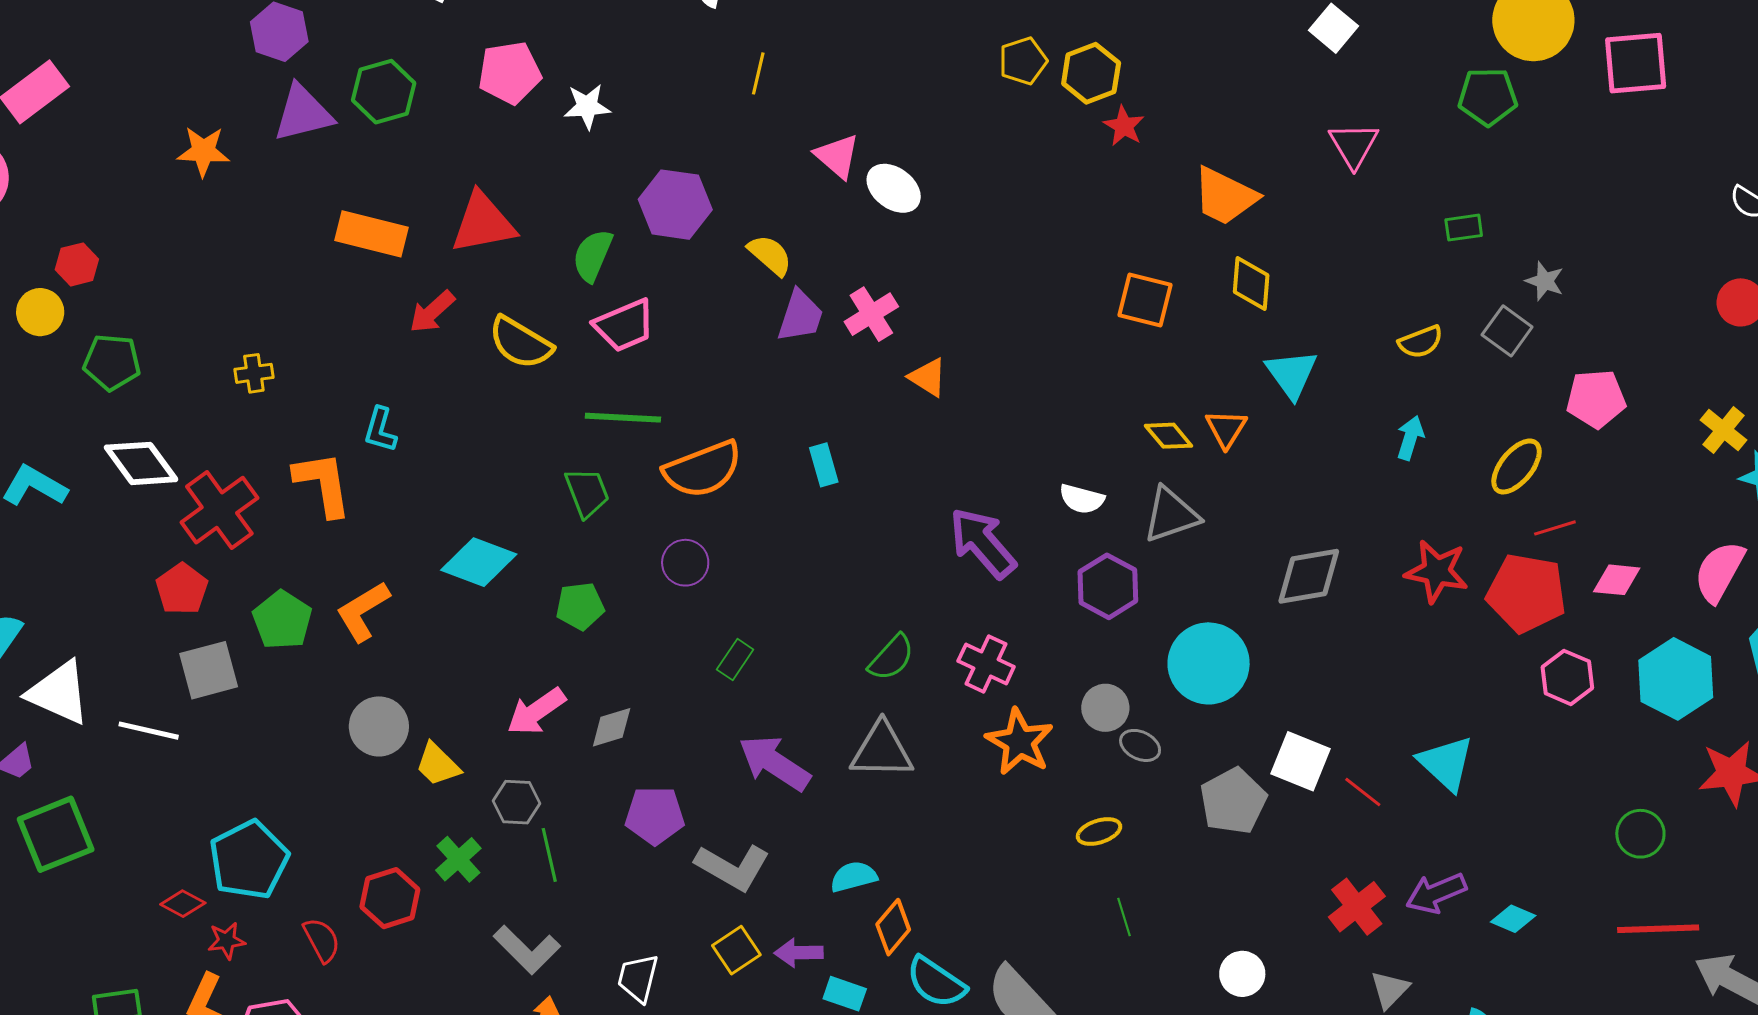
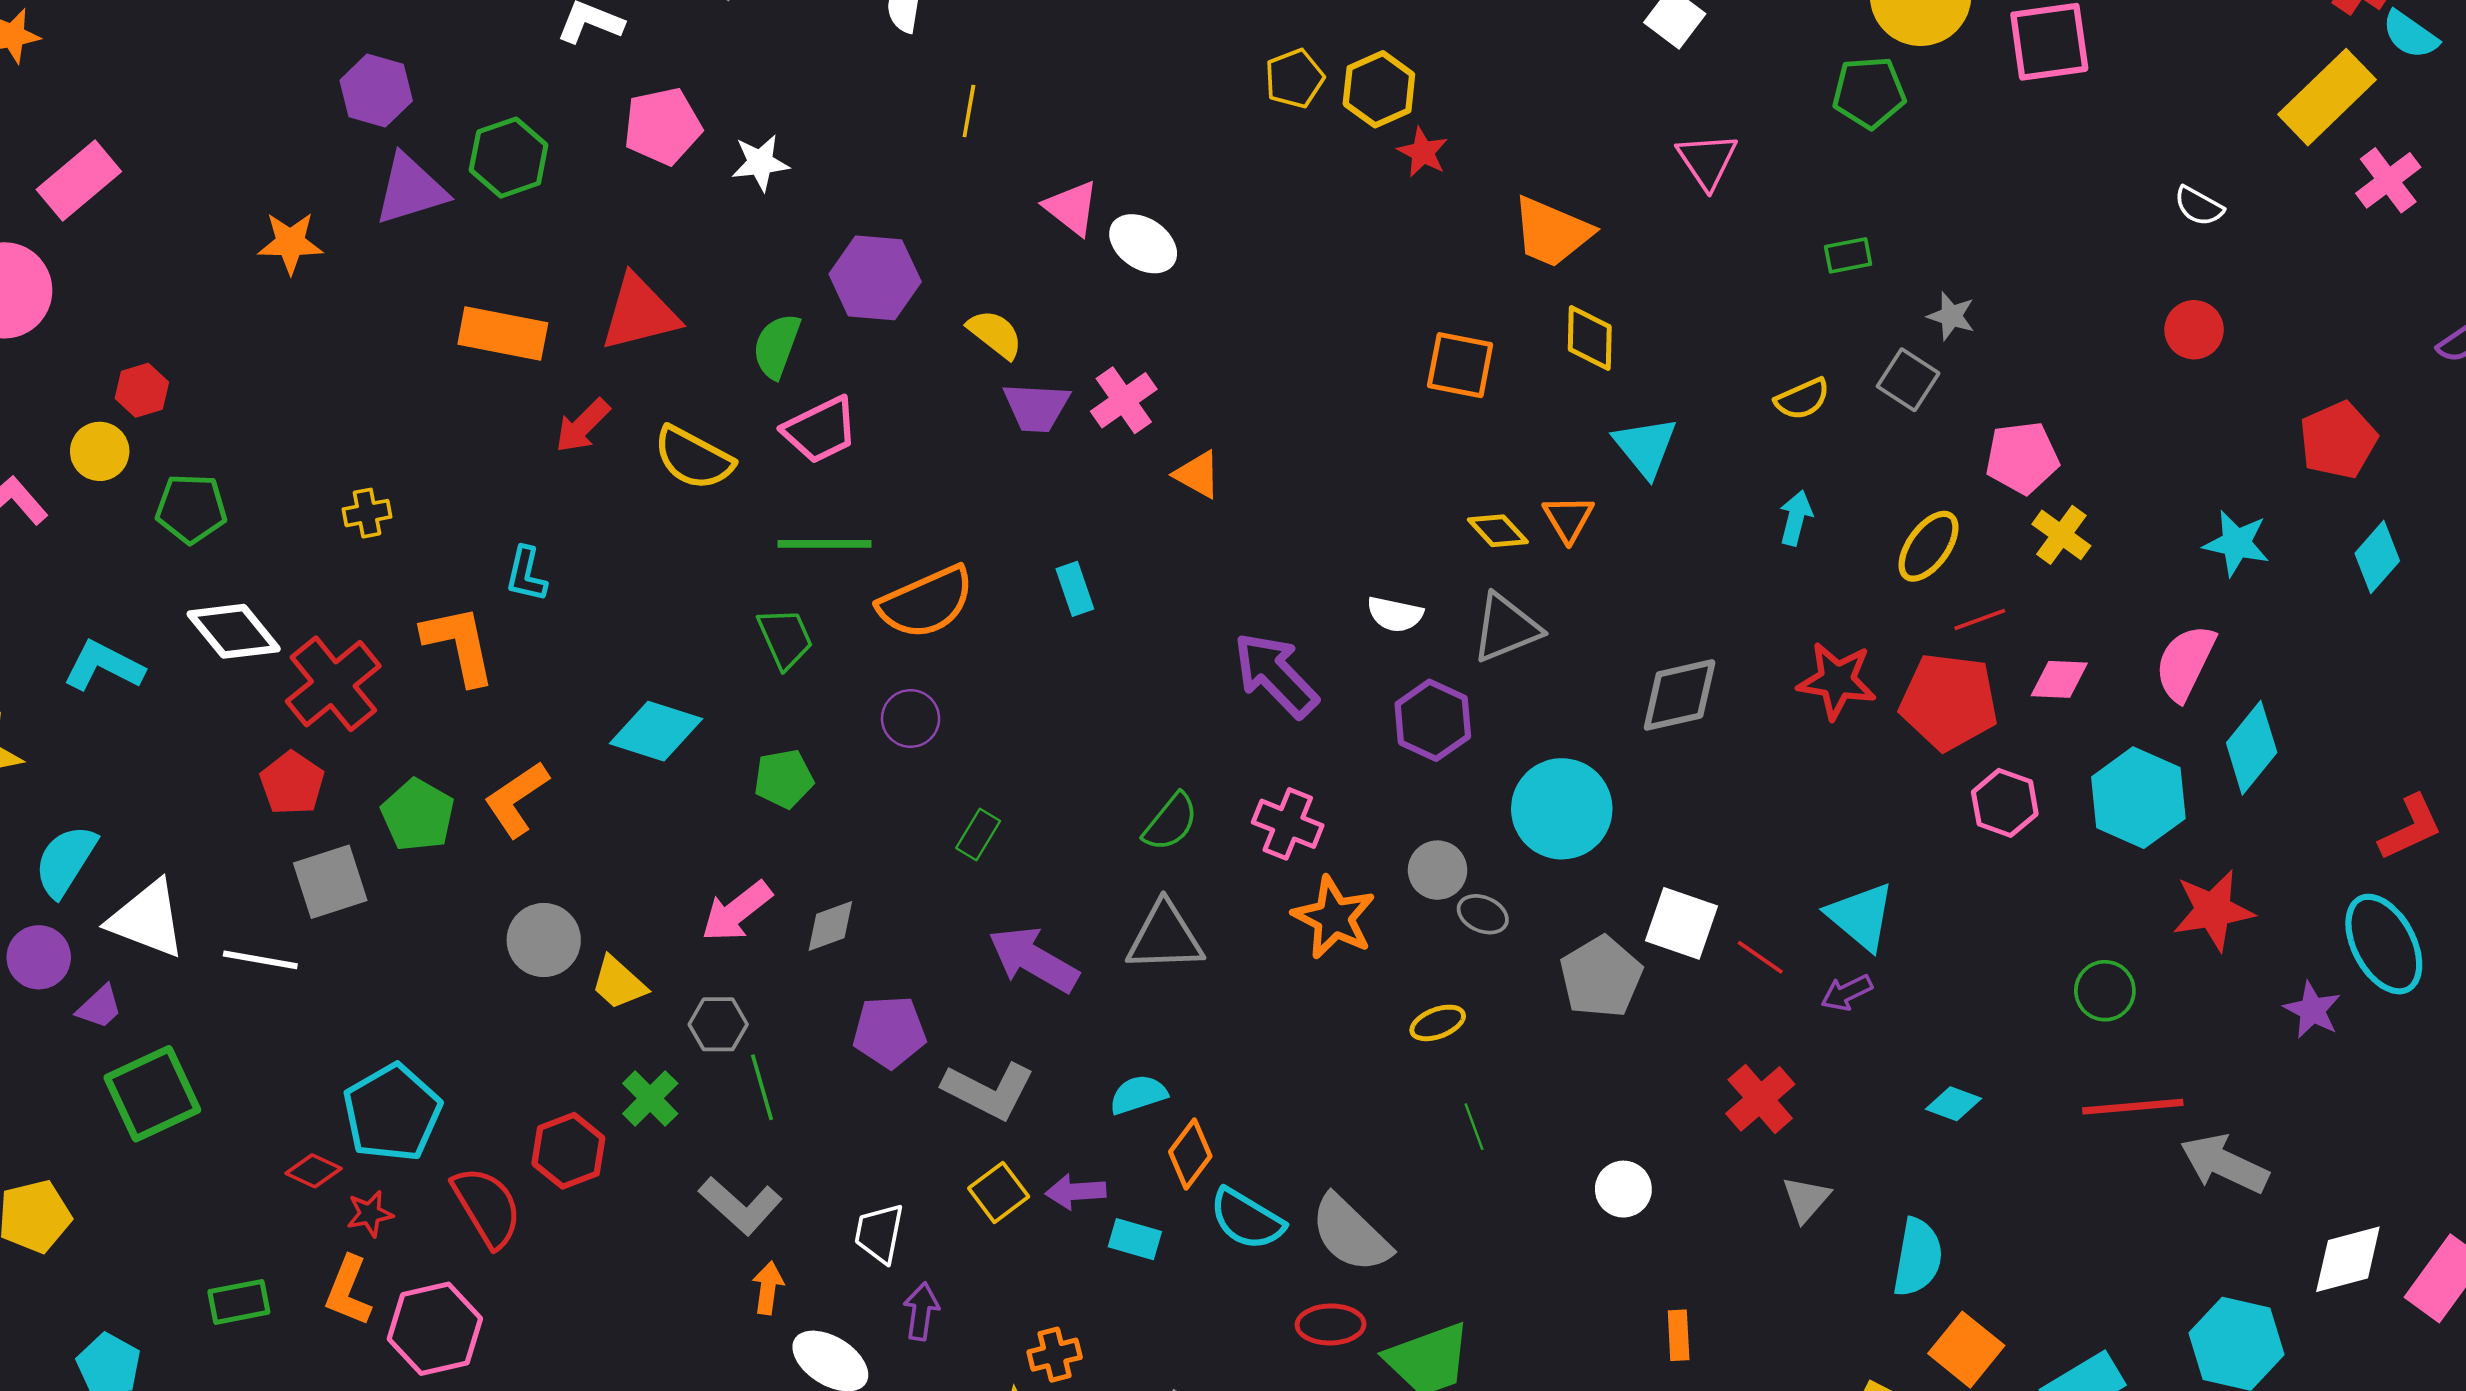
purple trapezoid: (800, 316) -> (1036, 407), turned 78
yellow cross: (1723, 430) -> (2061, 535), moved
purple arrow: (1436, 893) -> (1847, 993), moved, size x0.7
red semicircle: (322, 940) -> (487, 1207), size x1.5

